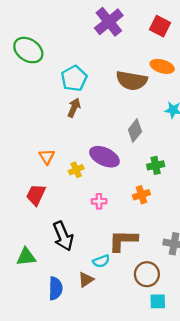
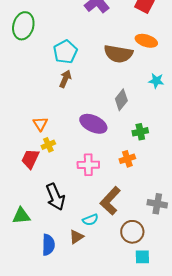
green ellipse: (28, 50) -> (23, 26), turned 72
yellow cross: (76, 170) -> (48, 145), moved
pink cross: (99, 201) -> (88, 165), size x1.5
brown L-shape: (123, 240) -> (110, 201), turned -48

